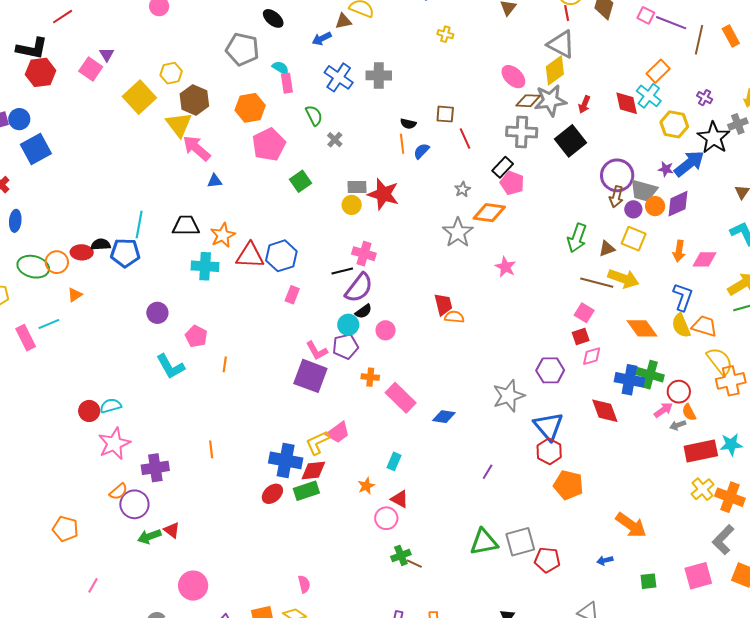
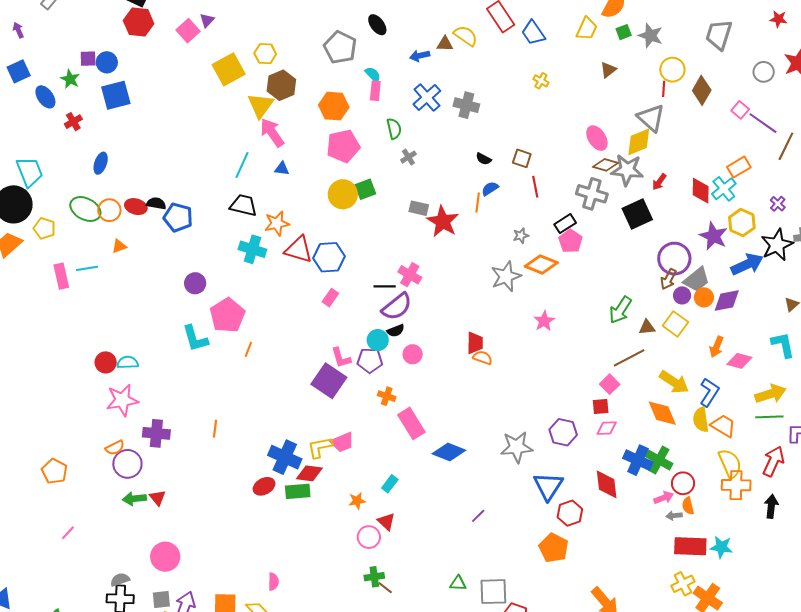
orange line: (402, 144) -> (478, 203), moved
purple star: (666, 169) -> (714, 236), moved, size x1.8
gray trapezoid: (644, 191) -> (697, 280), turned -68
yellow circle: (352, 205) -> (343, 194), moved, size x1.5
blue ellipse: (15, 221) -> (101, 163), moved
cyan line: (139, 225) -> (242, 165), moved
yellow arrow: (623, 279) -> (674, 382), moved
brown line: (597, 283) -> (629, 358), turned -56
pink pentagon: (196, 336) -> (227, 315), size x1.6
blue diamond: (444, 417) -> (449, 452), size x1.4
red hexagon: (549, 451) -> (570, 513), moved
green triangle: (484, 542) -> (458, 583), size x0.6

